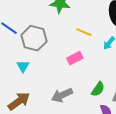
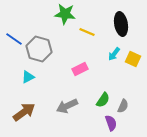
yellow line: (84, 32) -> (87, 32), moved
cyan triangle: (23, 66) -> (28, 77), turned 32

